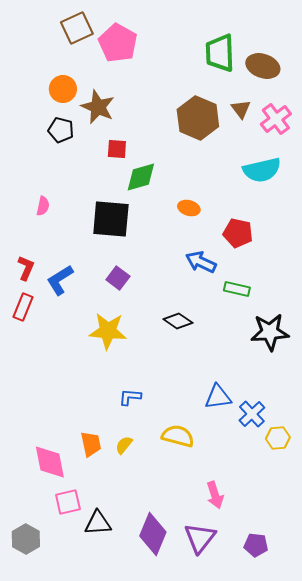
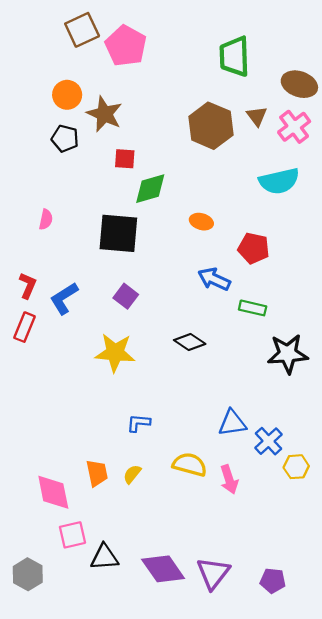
brown ellipse: (263, 66) -> (299, 84), moved
pink arrow: (215, 495) -> (229, 479), moved
purple diamond: (153, 534) -> (163, 569), turned -57

